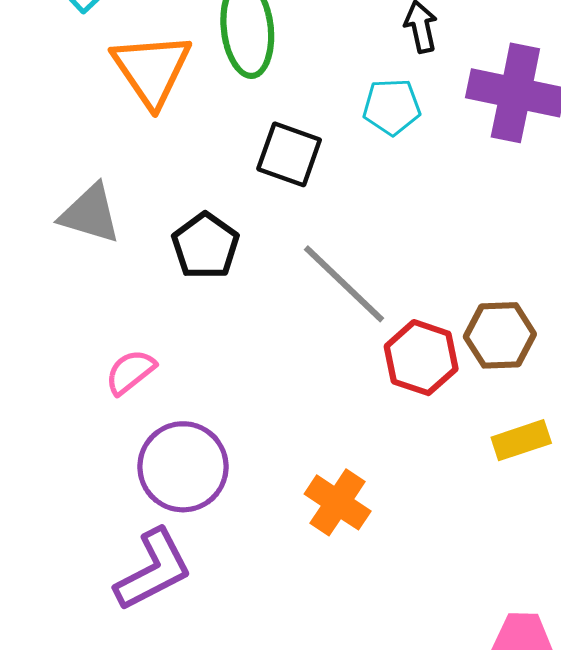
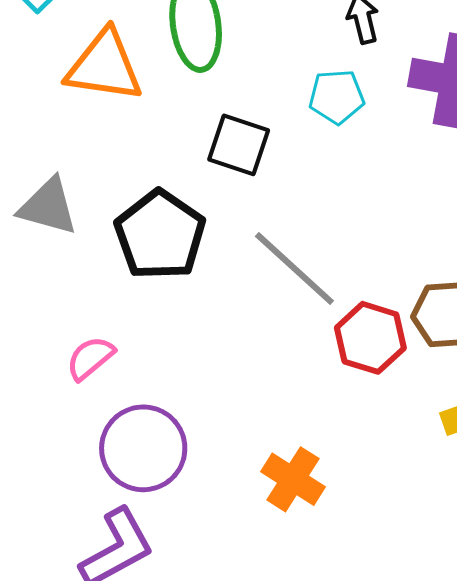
orange triangle: (152, 70) -> (104, 66), turned -46
black pentagon: (205, 246) -> (160, 235), size x1.4

